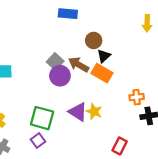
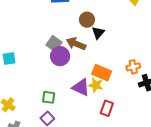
orange rectangle: (102, 73) -> (102, 73), moved
green square: (42, 118) -> (49, 97), size x0.6
red rectangle: (120, 146) -> (107, 108), moved

